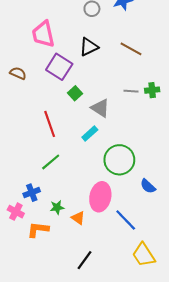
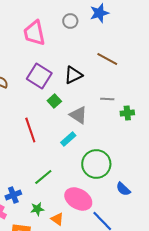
pink trapezoid: (43, 34) -> (34, 33), moved
black triangle: (89, 47) -> (73, 75), moved
green cross: (152, 90) -> (127, 113), moved
green line: (51, 162) -> (43, 177), moved
pink ellipse: (100, 197) -> (78, 199), turned -72

